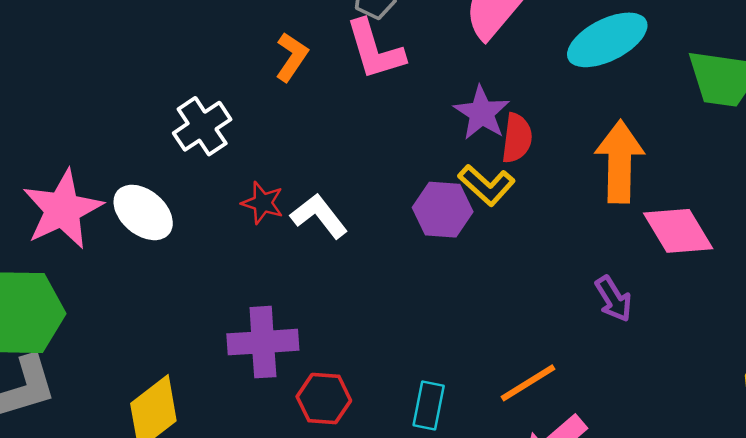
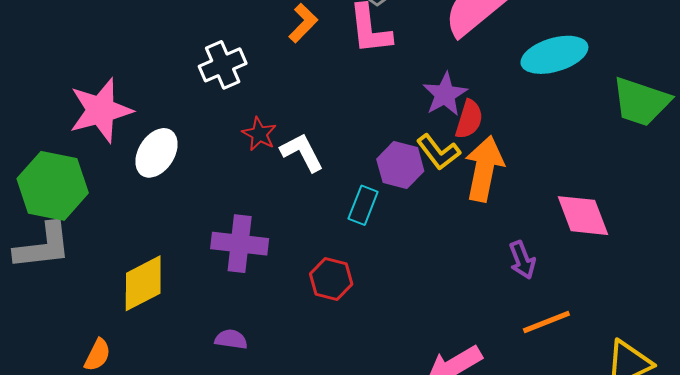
orange arrow: (620, 162) -> (484, 169), moved
white ellipse: (143, 212) -> (156, 153), moved, turned 72
orange line: (528, 383) -> (546, 322), moved
red hexagon: (324, 399) -> (331, 279), moved
cyan rectangle: (429, 405) -> (363, 205), moved

